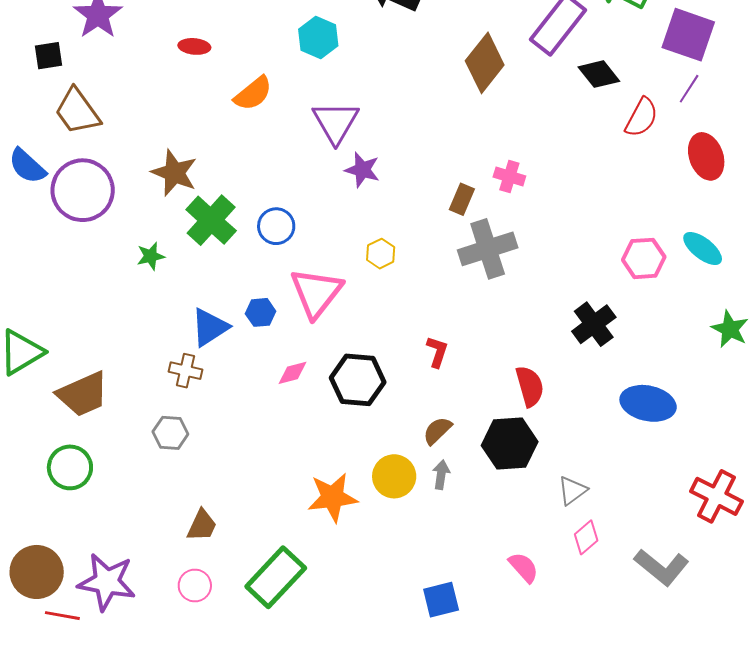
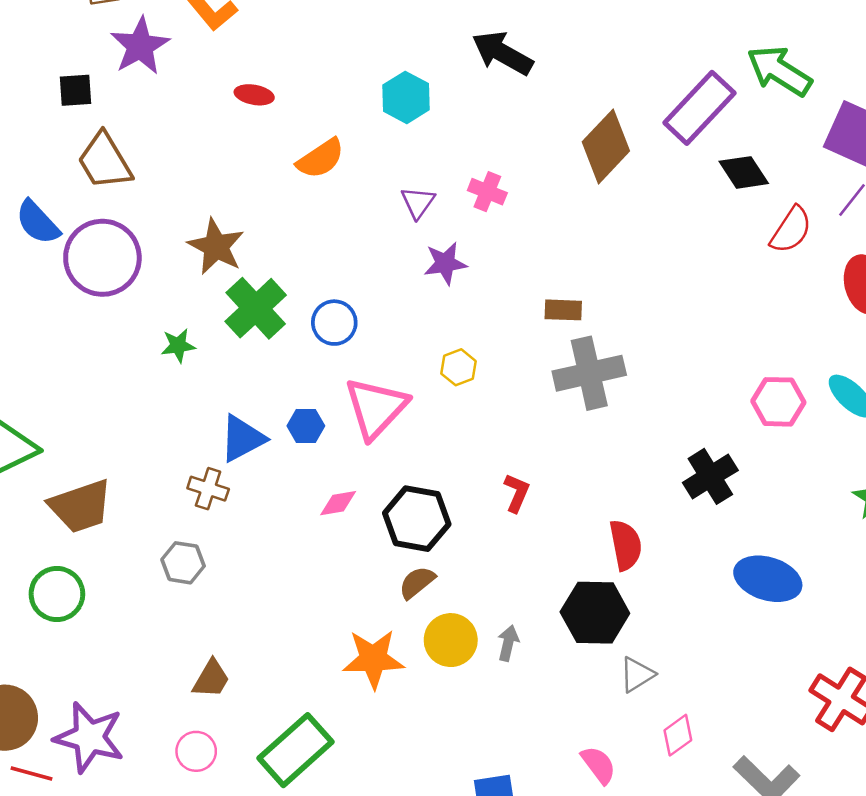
purple triangle: (336, 122) -> (418, 202), size x0.6
purple star: (362, 170) -> (445, 263), turned -30
pink cross: (509, 177) -> (487, 192), moved
brown rectangle: (462, 199) -> (563, 310), turned 64
brown semicircle: (437, 431) -> (417, 582), moved
gray triangle: (572, 491) -> (637, 675), moved

